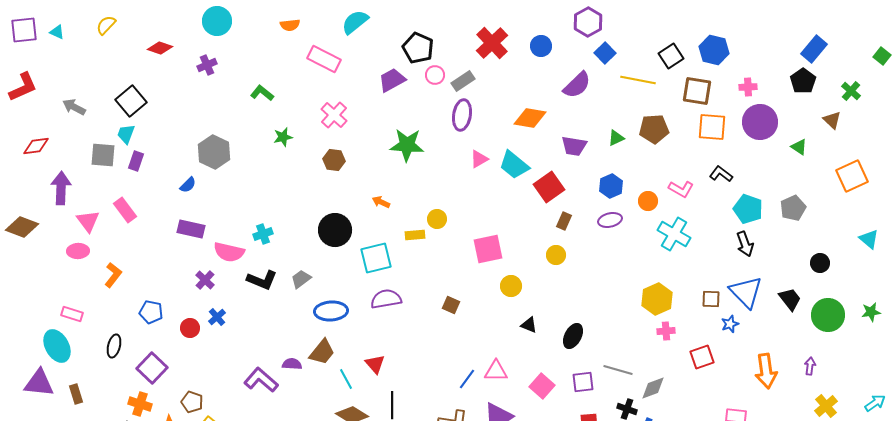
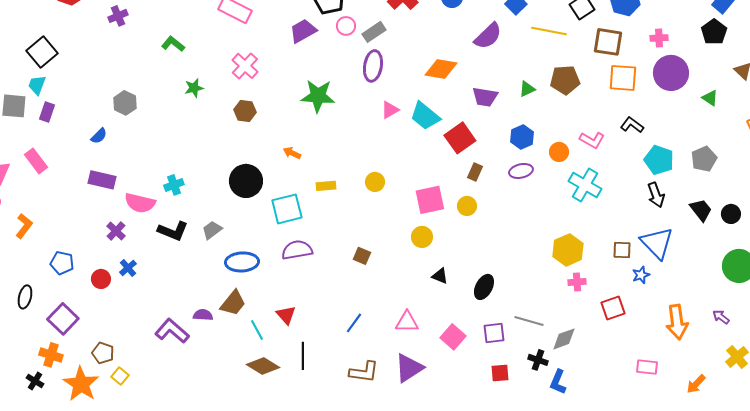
gray hexagon: (214, 152) -> (125, 103), size x0.7
yellow circle: (437, 219) -> (375, 182), moved
pink square: (488, 249) -> (430, 200), moved
black trapezoid: (790, 299) -> (701, 210), moved
purple arrow: (810, 366) -> (721, 317), turned -60
blue line: (467, 379) -> (354, 323), moved

